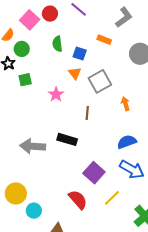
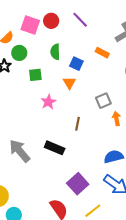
pink square: (30, 20) -> (30, 25), turned -30
green square: (25, 80) -> (35, 75), moved
gray square: (100, 81) -> (103, 101), moved, size x0.7
gray arrow: (33, 146) -> (20, 151), turned 40

